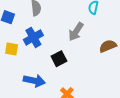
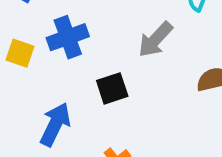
blue arrow: (34, 81) -> (55, 124), turned -85

